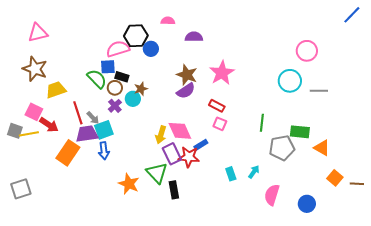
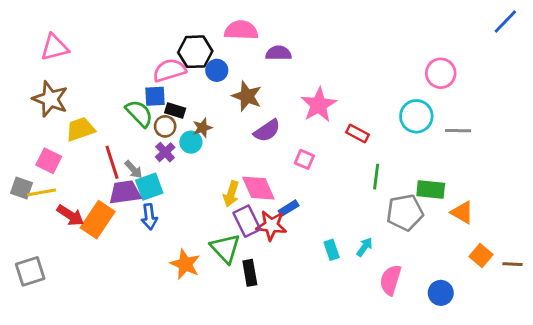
pink semicircle: (168, 21) -> (241, 30), size x1.6
brown star: (187, 75) -> (247, 96), moved
red rectangle: (217, 106) -> (357, 134), moved
pink square: (220, 124) -> (304, 159), moved
red arrow: (49, 125) -> (70, 215), moved

